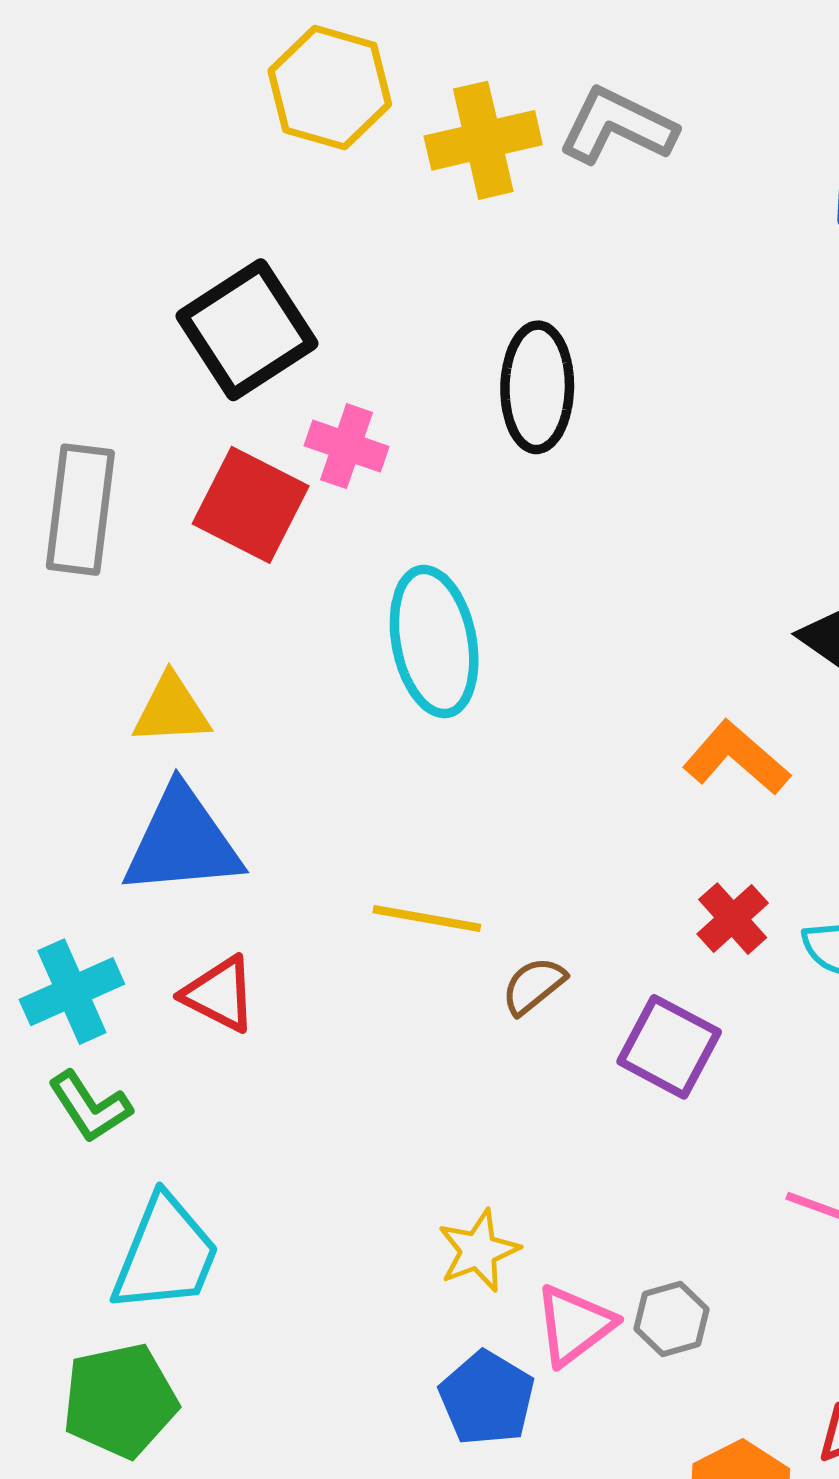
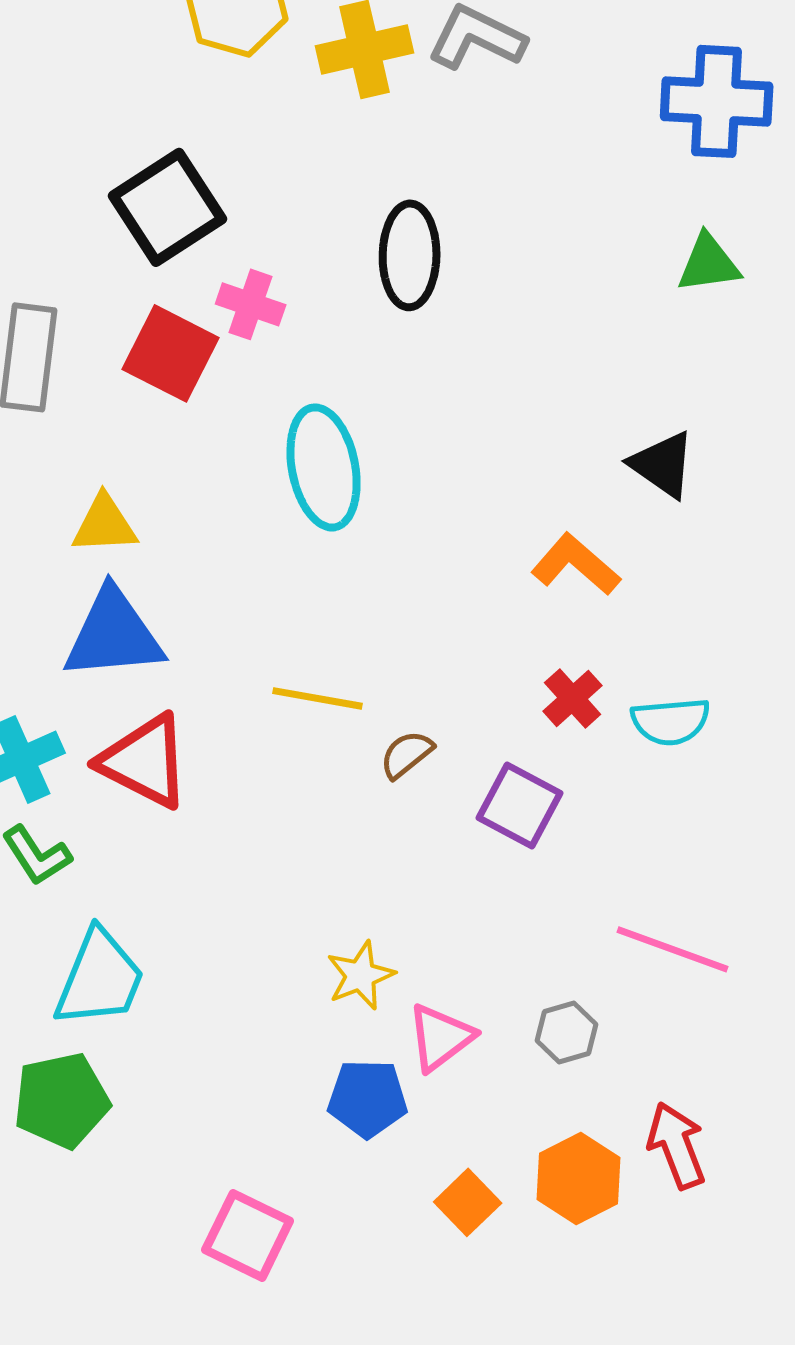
red triangle: (219, 994) -> (145, 761), size x1.5
gray hexagon: (671, 1319) -> (567, 1032), moved
blue pentagon: (487, 1398) -> (368, 1098), turned -30

